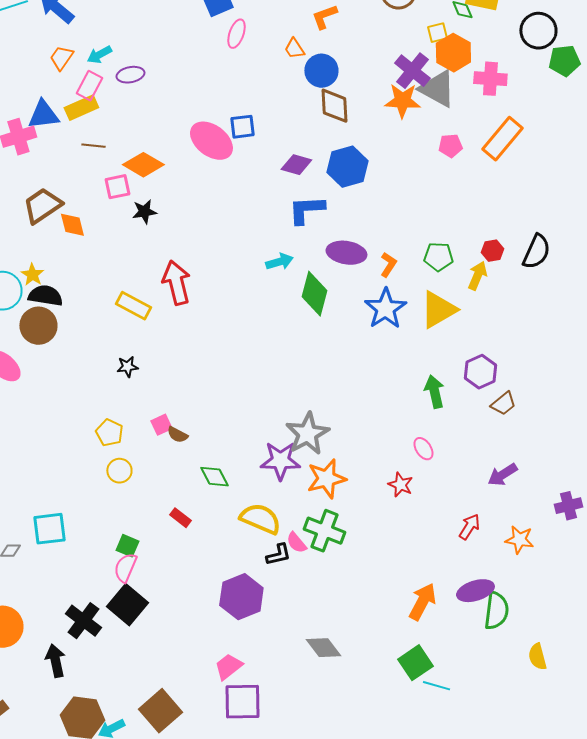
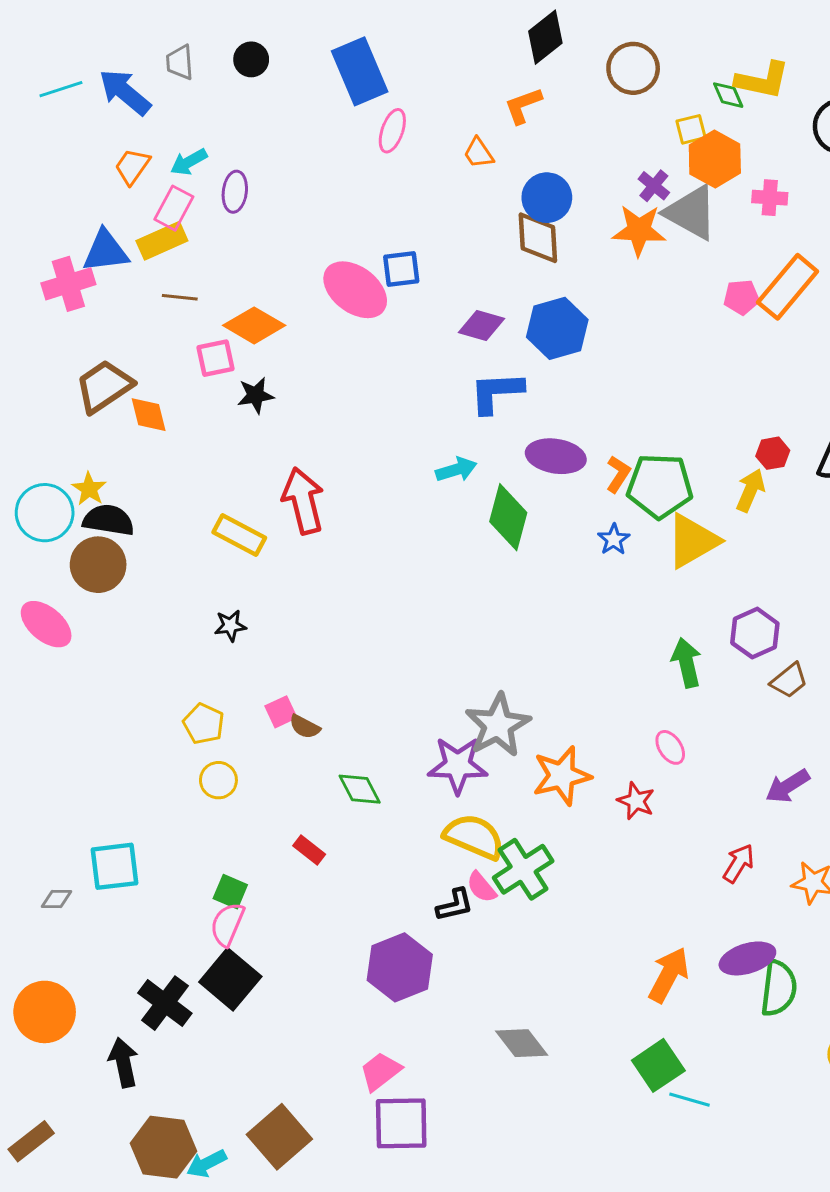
blue circle: (321, 71) -> (547, 198), moved
purple cross: (412, 71) -> (654, 186), size x0.6
purple ellipse: (130, 75) -> (235, 192), turned -72
pink cross: (490, 79) -> (770, 198), size x0.7
pink pentagon: (450, 146) -> (742, 297), moved
green pentagon: (438, 257) -> (660, 486), moved, size x1.5
blue star: (385, 309) -> (614, 539), size x0.5
orange star: (326, 479) -> (562, 776), moved
yellow semicircle: (260, 519) -> (474, 837), moved
green cross: (324, 531) -> (523, 869), turned 36

